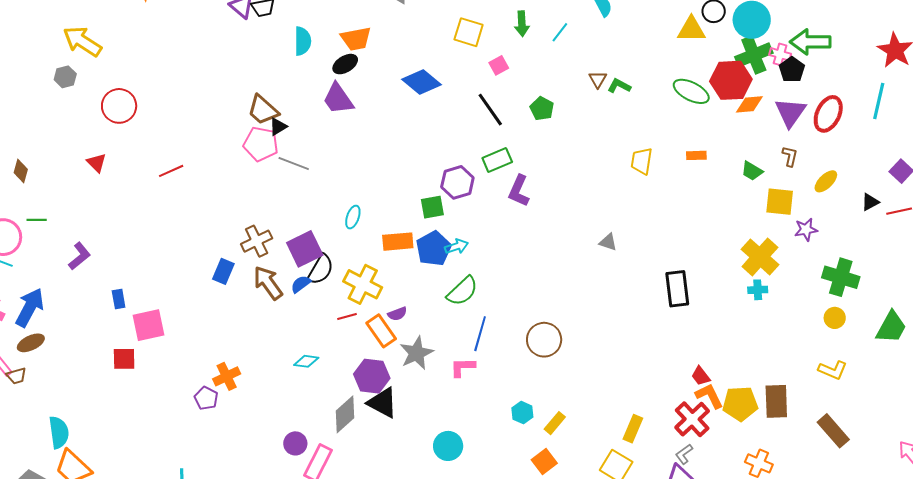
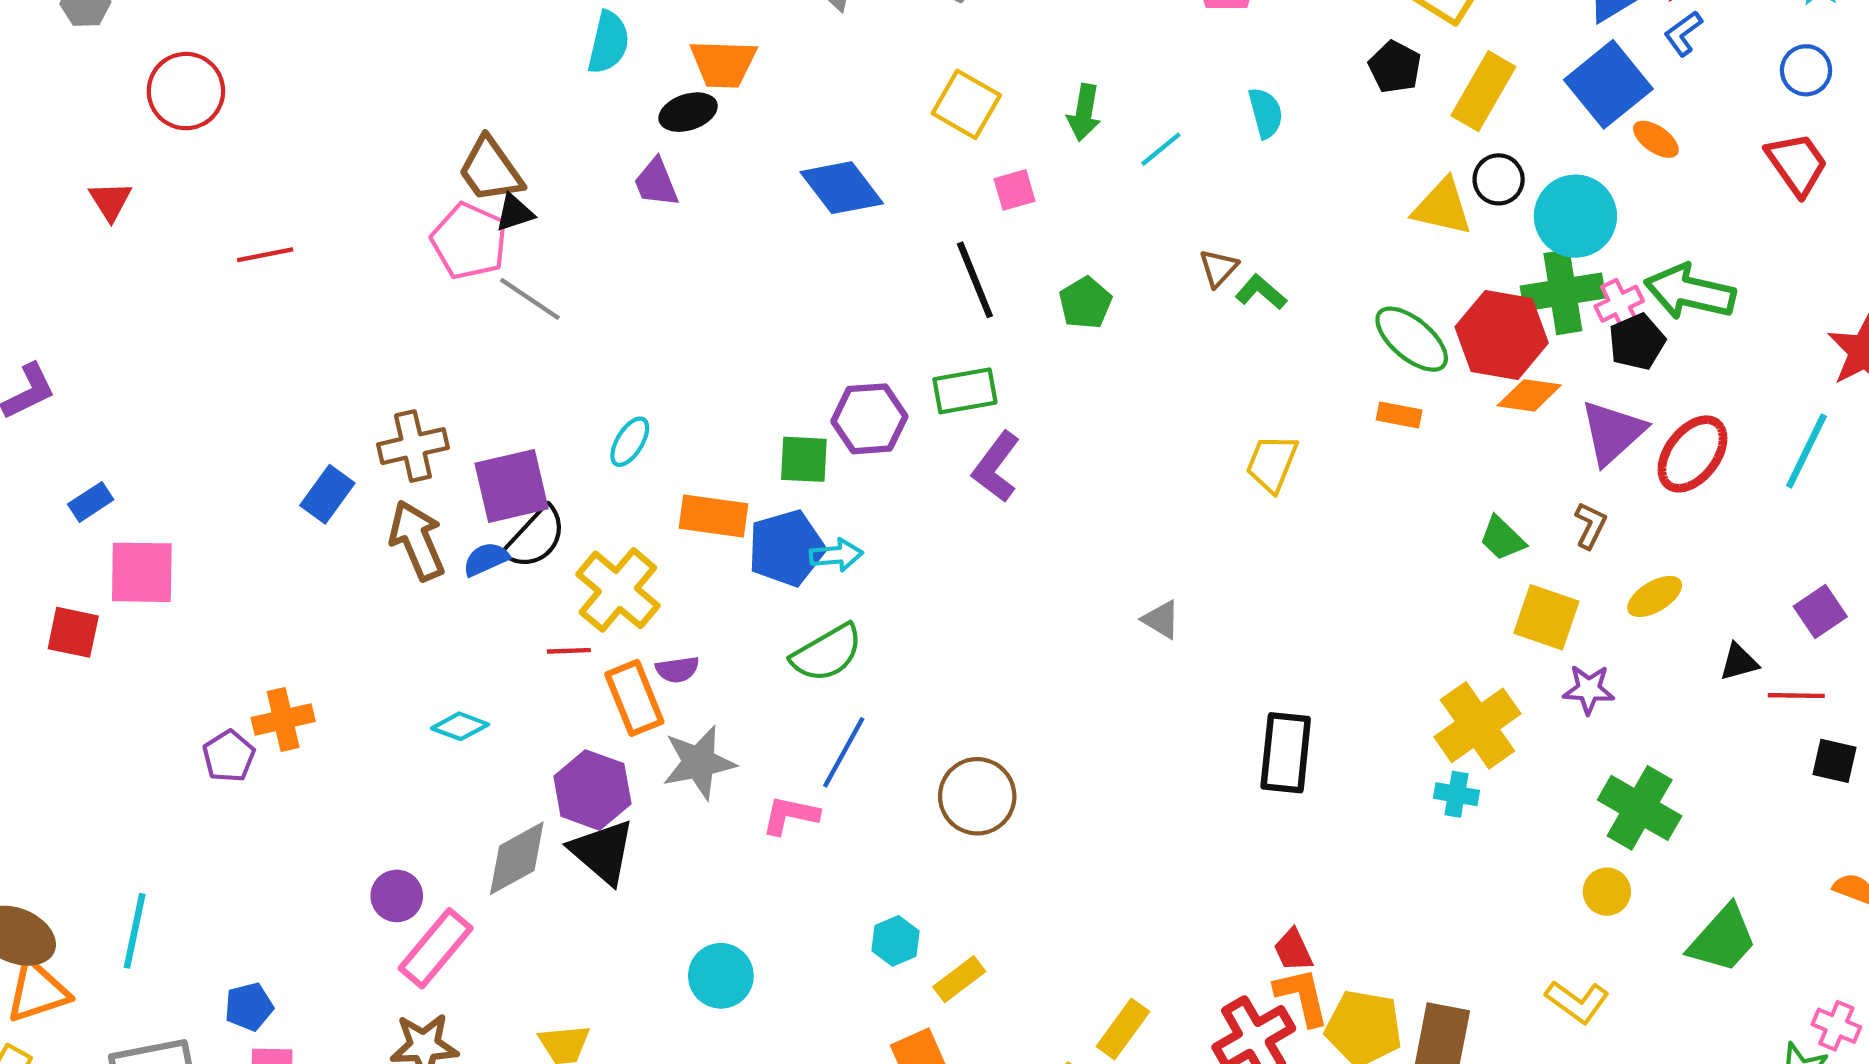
pink cross: (780, 54) -> (1619, 304), turned 35
purple trapezoid: (338, 99) -> (656, 183), size x0.7
orange rectangle: (696, 155) -> (1399, 415), moved
blue rectangle: (119, 299) -> (91, 502), turned 54

